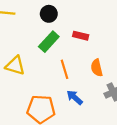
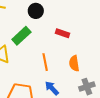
green rectangle: (49, 42) -> (21, 36), moved

